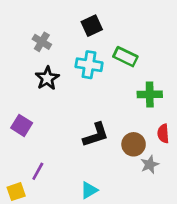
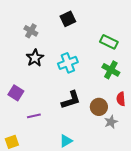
green rectangle: (125, 57) -> (109, 42), moved
cyan cross: (89, 65) -> (68, 63), moved, turned -30
green cross: (150, 94) -> (111, 70), turned 30
purple line: (38, 171) -> (34, 116), moved, turned 48

